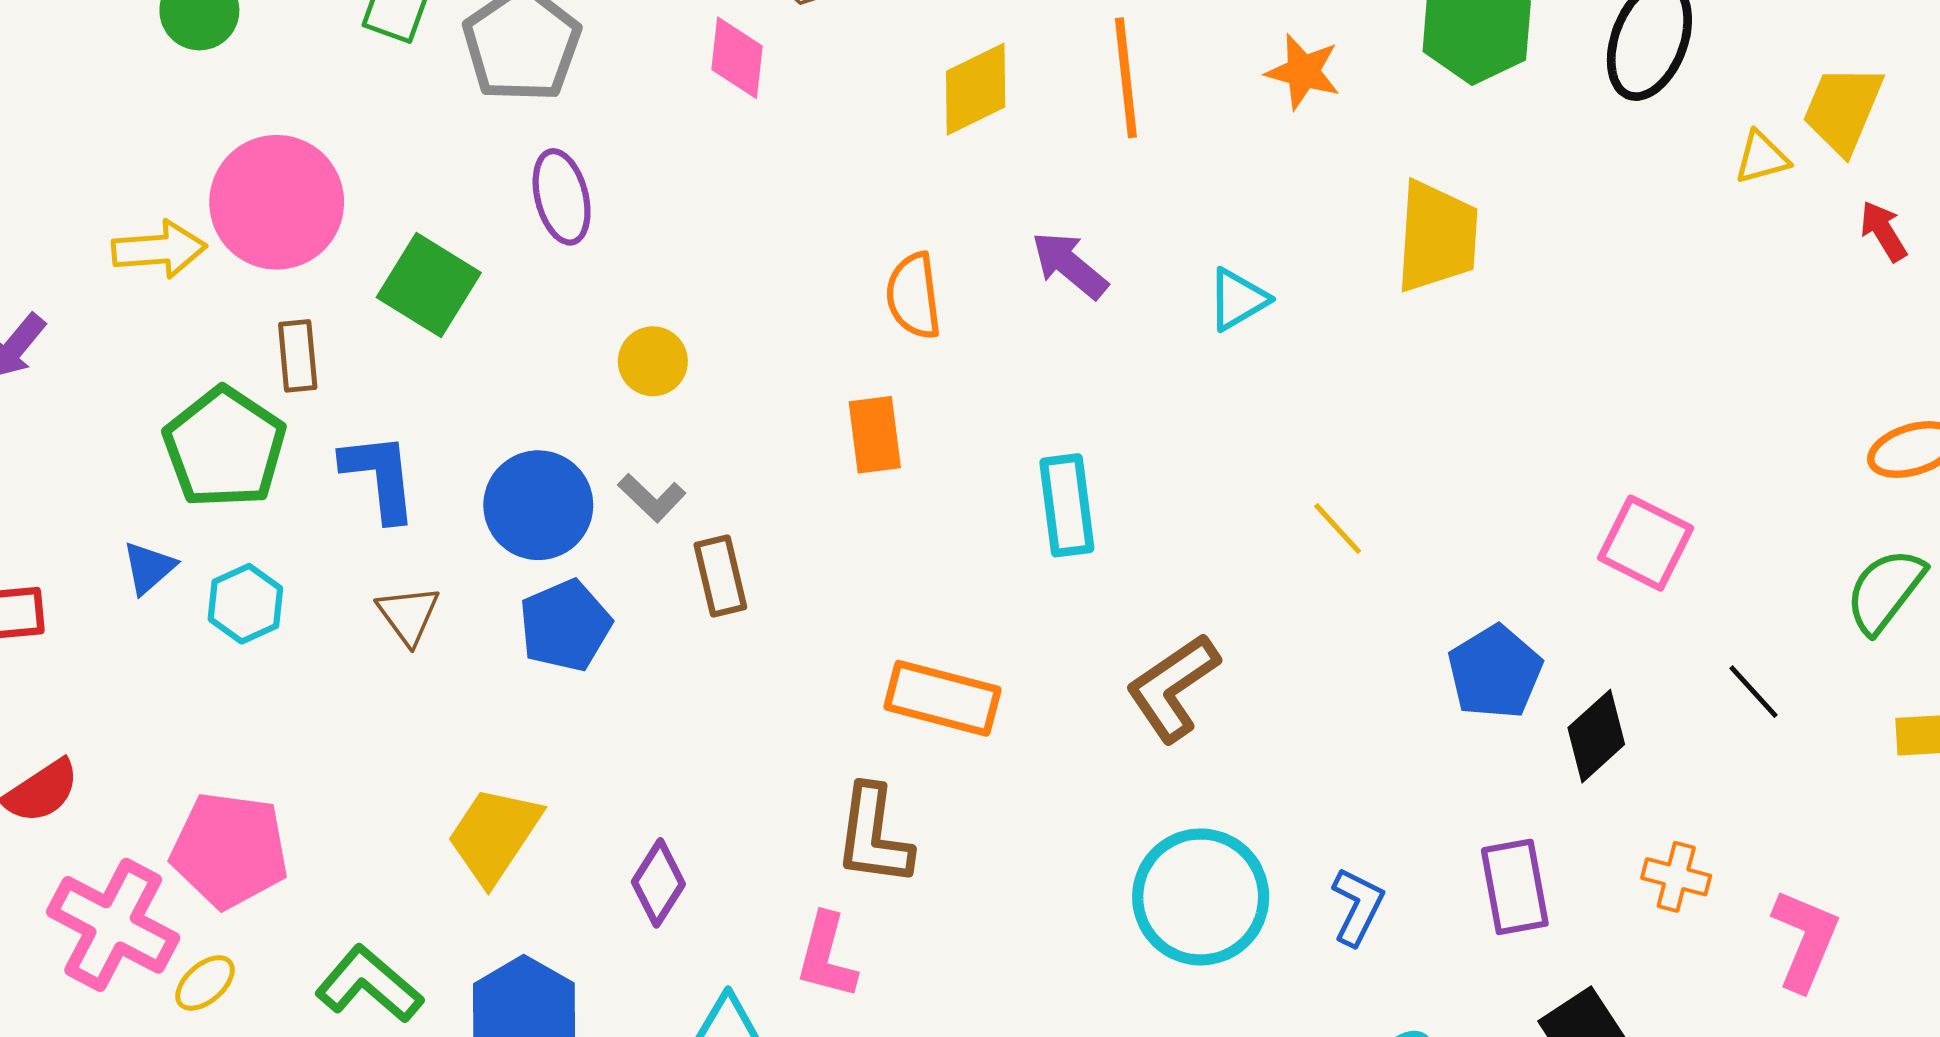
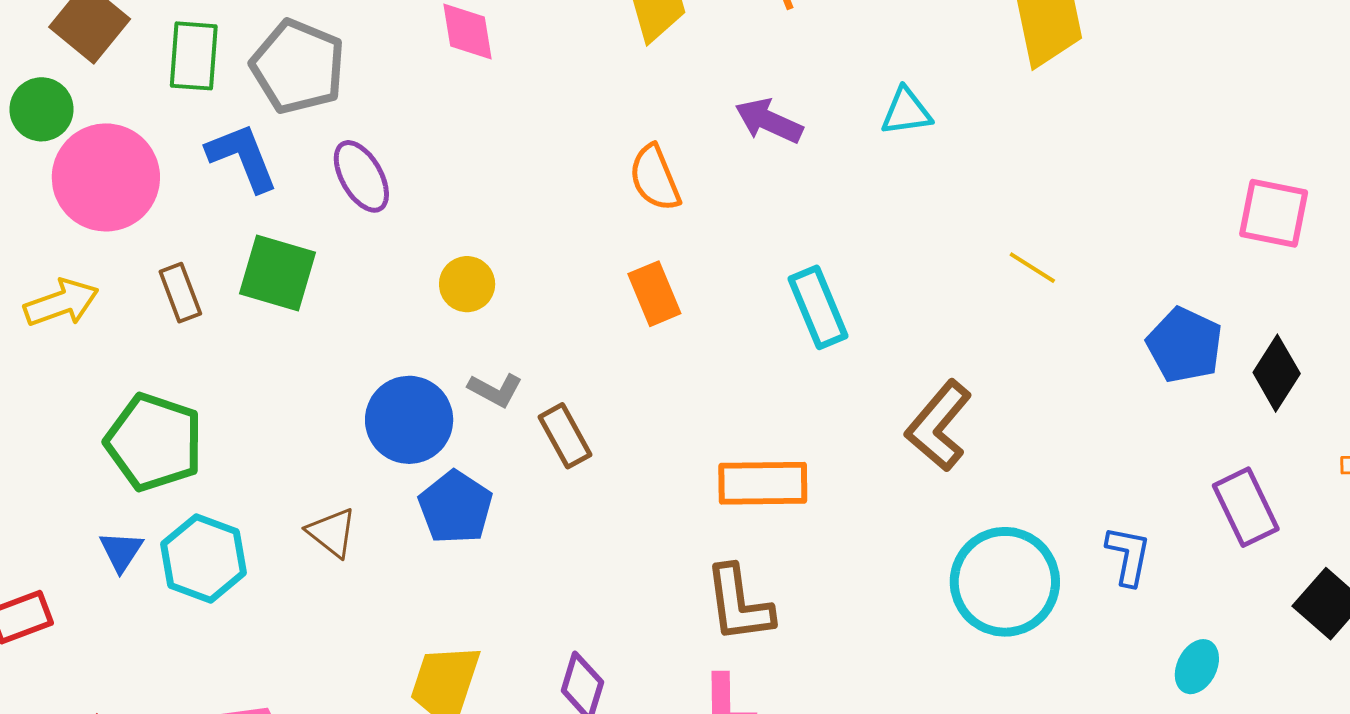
pink circle: (277, 202) -> (106, 177), moved
cyan triangle: (1238, 299) -> (906, 112), turned 38
brown rectangle: (298, 356) -> (180, 293), moved
blue L-shape: (380, 477) -> (242, 157), moved
cyan hexagon: (245, 604) -> (203, 558), size x1.4

